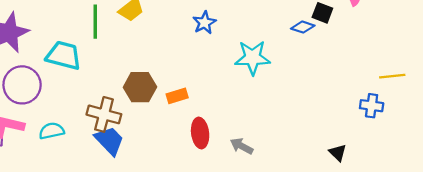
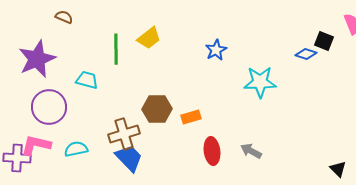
cyan trapezoid: (64, 55) -> (87, 80), size x0.7
brown cross: (104, 114) -> (124, 134), turned -32
gray arrow: (242, 146) -> (251, 151), moved

